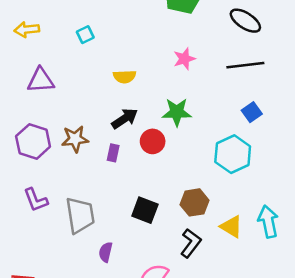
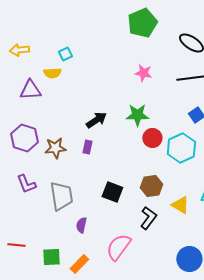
pink star: (184, 59) -> (143, 73), turned 30
yellow semicircle: (125, 77) -> (52, 73), moved
brown star: (75, 139) -> (55, 148), moved
red circle: (153, 141) -> (152, 138), moved

